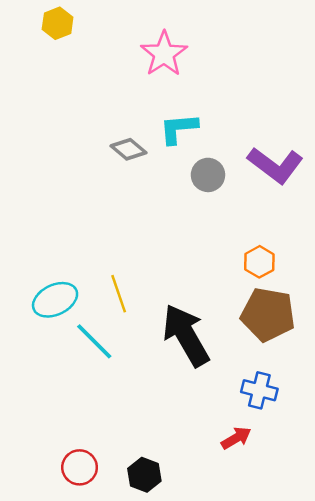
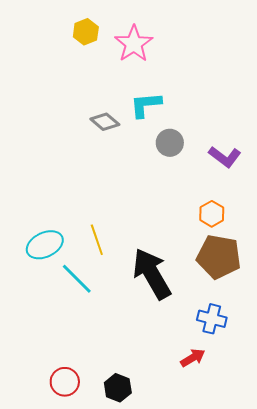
yellow hexagon: (58, 23) -> (86, 32), moved
purple L-shape: (275, 165) -> (225, 157), moved, size x0.7

